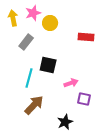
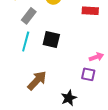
cyan line: (29, 78) -> (26, 42), moved
pink arrow: (71, 83) -> (96, 57), moved

